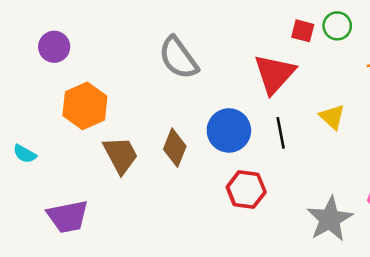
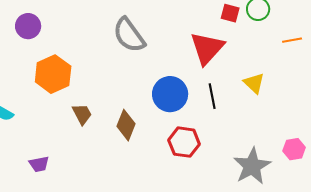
brown diamond: (175, 148) -> (126, 125), moved
brown trapezoid: (121, 155) -> (82, 114), size x0.7
purple trapezoid: (68, 217) -> (39, 164), size x0.6

